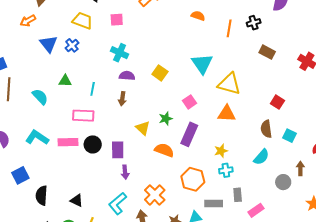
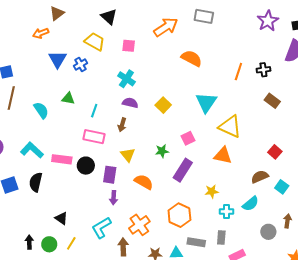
orange semicircle: (198, 16) -> (192, 58), moved, size x1.5
pink rectangle: (83, 116) -> (94, 137), moved
yellow triangle: (143, 128) -> (128, 155), moved
brown semicircle: (266, 129) -> (260, 177), turned 66
orange semicircle: (164, 150) -> (144, 182), moved
cyan cross: (226, 170) -> (226, 212), moved
black semicircle: (42, 196) -> (36, 182), moved

